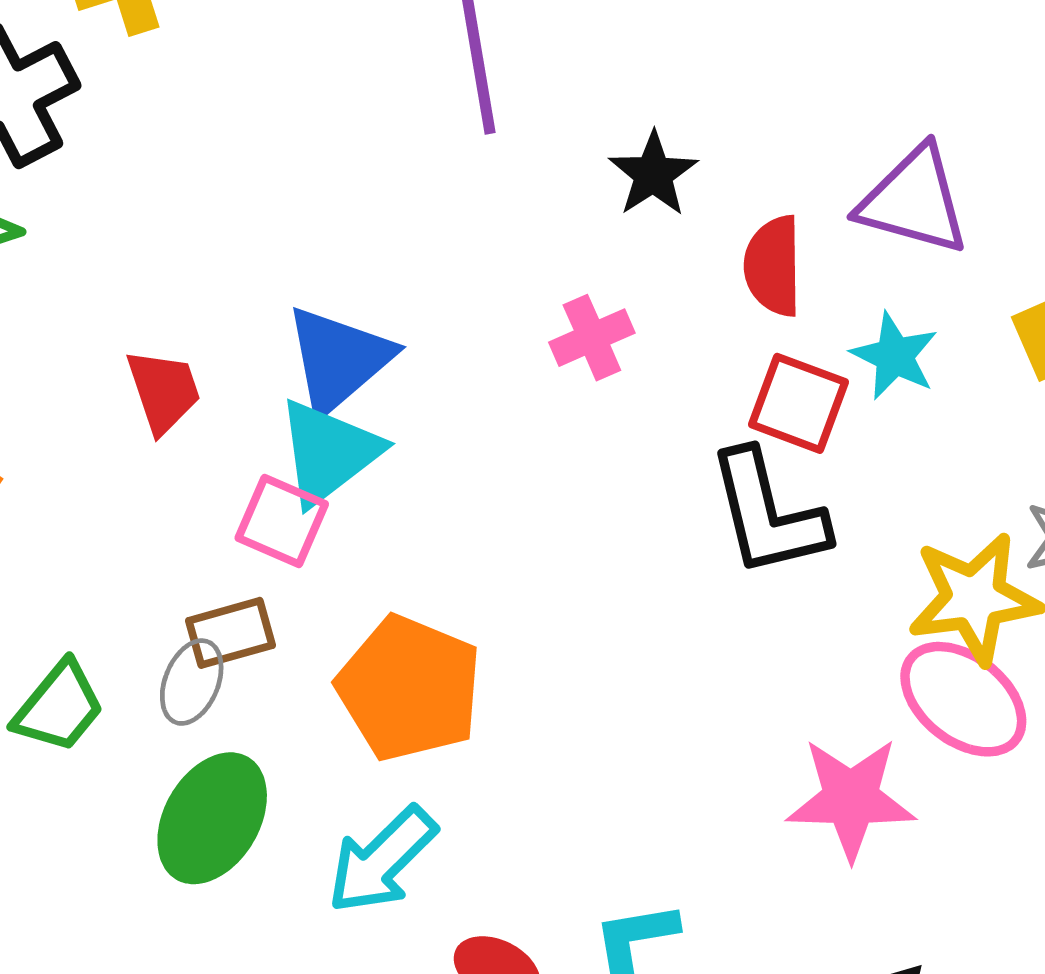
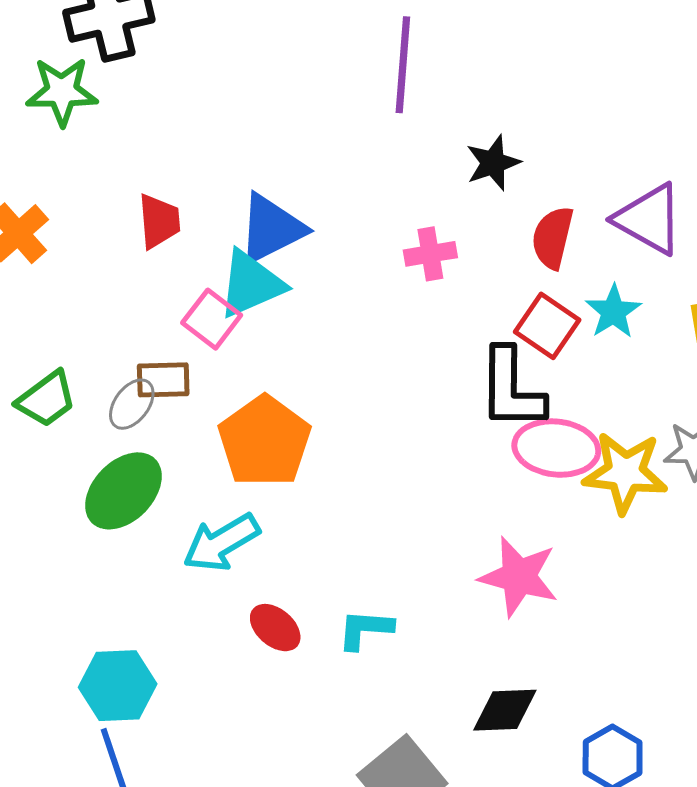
pink ellipse: (963, 699) -> (556, 448), moved, turned -46

